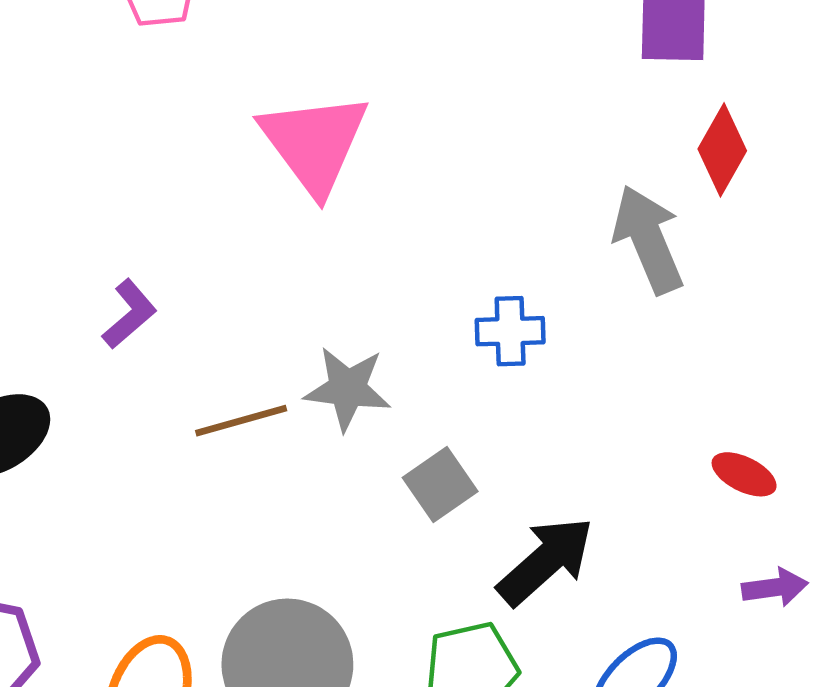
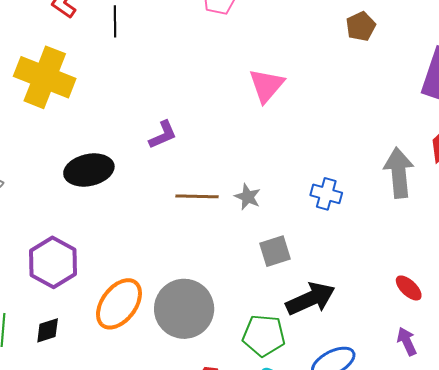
pink triangle: (314, 143) -> (266, 85), size x0.7
gray star: (347, 389) -> (248, 197), size x0.7
purple arrow: (775, 587) -> (407, 341), turned -124

